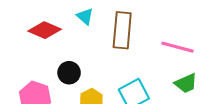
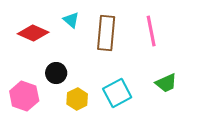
pink line: (177, 47) -> (151, 31), moved, turned 64

